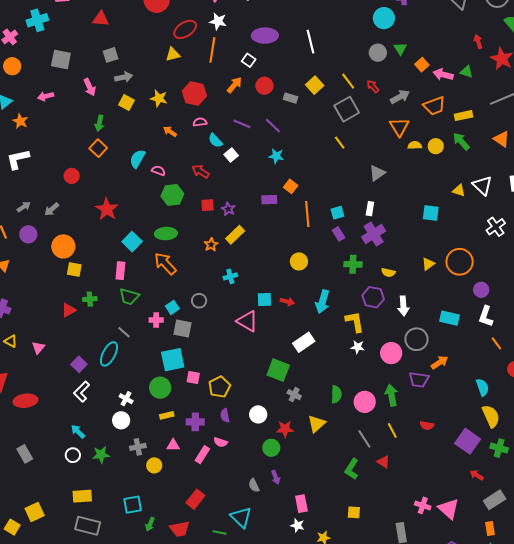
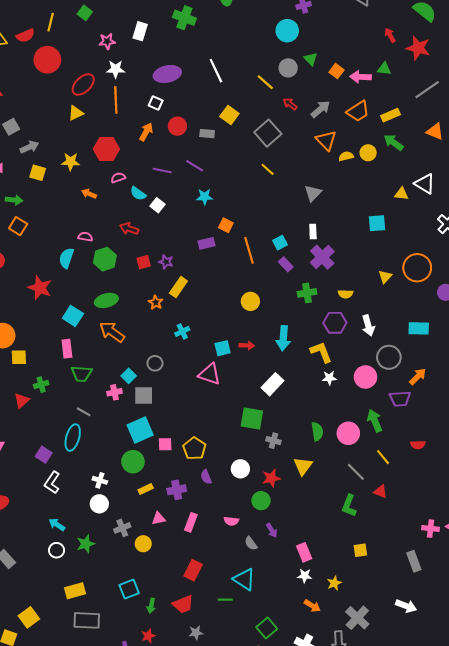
yellow line: (348, 81) -> (265, 82), moved
green arrow: (99, 123) -> (14, 200), turned -84
cyan semicircle: (137, 159) -> (66, 258), moved
pink semicircle: (221, 442) -> (231, 521), moved

